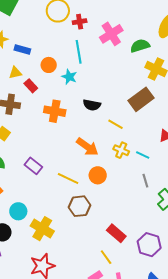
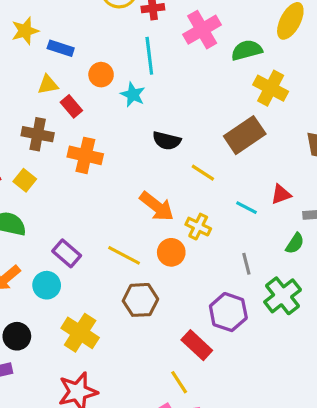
orange cross: (55, 111) -> (85, 155), moved
yellow cross: (121, 150) -> (198, 227), moved
cyan line: (143, 155) -> (247, 208), moved
purple rectangle: (33, 166) -> (67, 253), moved
cyan circle: (18, 211) -> (47, 285), moved
purple hexagon: (149, 245) -> (228, 312), moved

